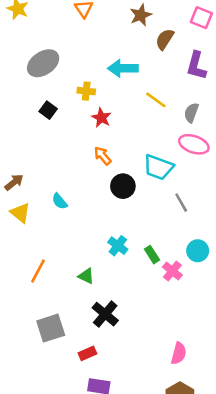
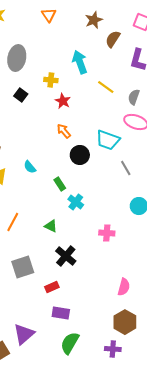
gray ellipse: (43, 63) -> (17, 58), turned -45
cyan arrow: (123, 68) -> (80, 62), turned 70
green rectangle: (152, 255) -> (60, 184), moved
pink cross: (172, 271) -> (107, 233), moved, turned -35

